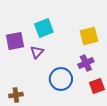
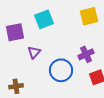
yellow square: (89, 36) -> (89, 16), moved
purple triangle: (37, 52) -> (34, 52), moved

